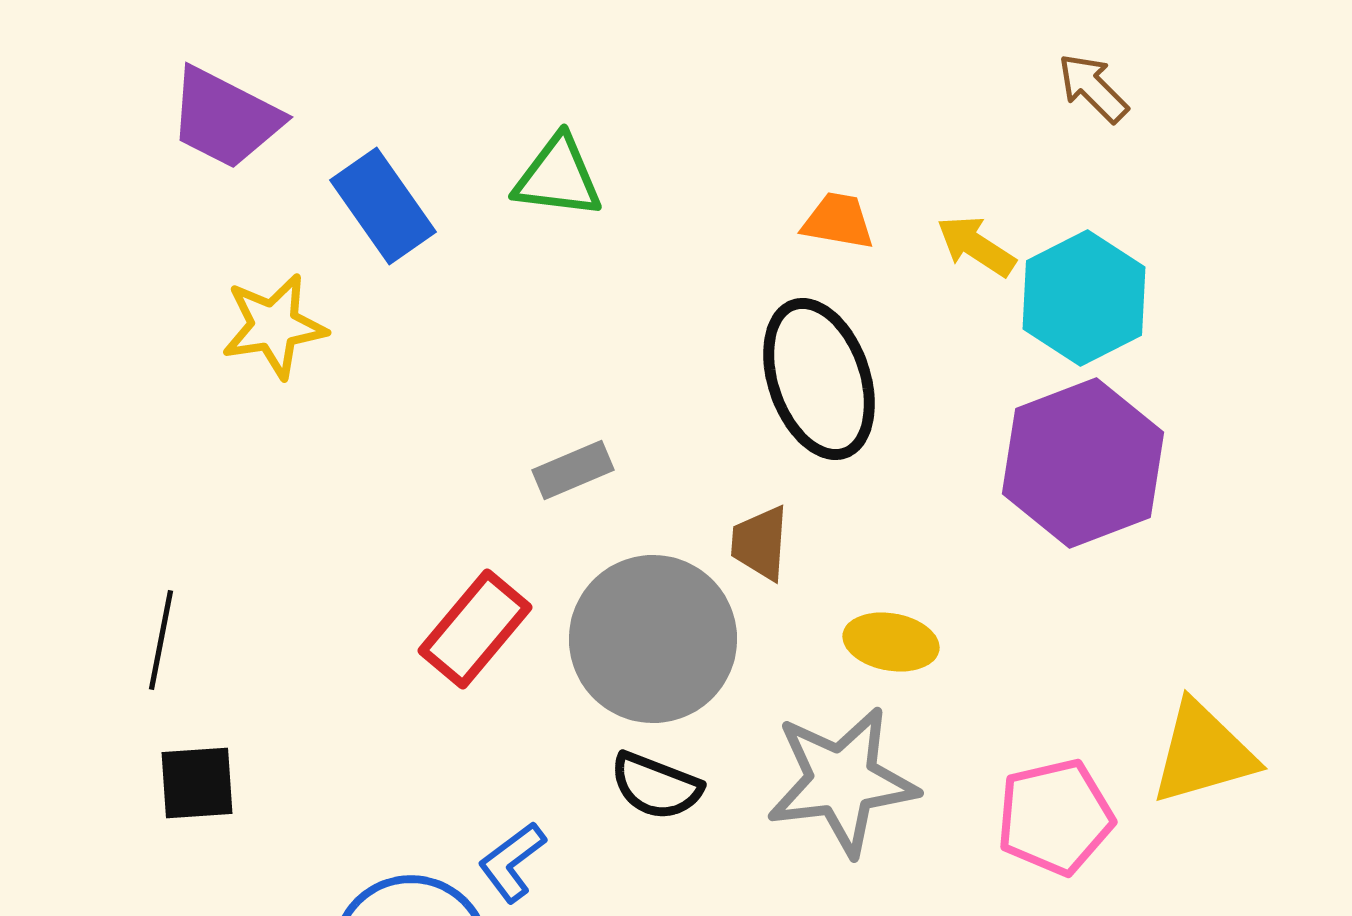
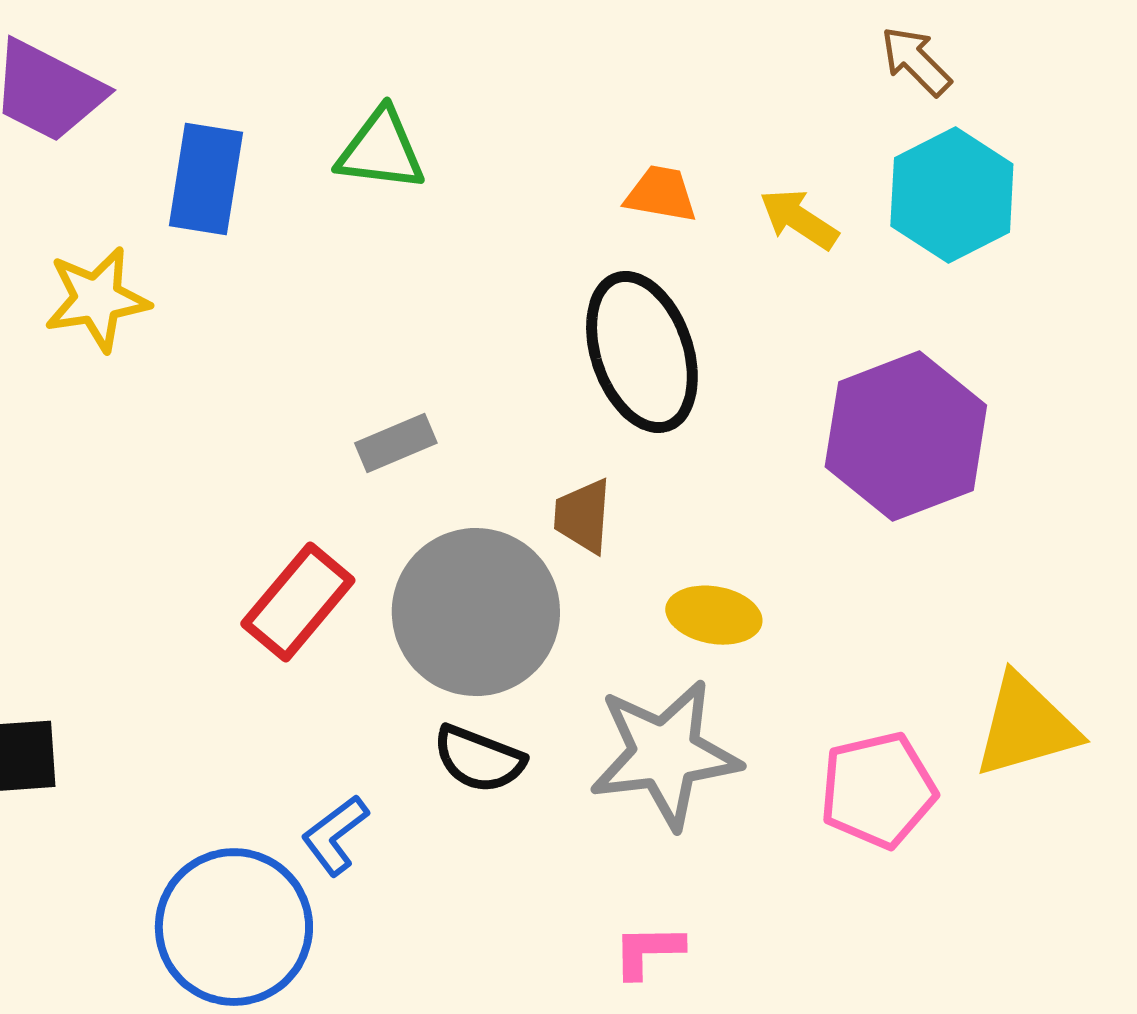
blue rectangle: (383, 206) -> (206, 179), turned 44
cyan hexagon: (1084, 298) -> (952, 195), moved

